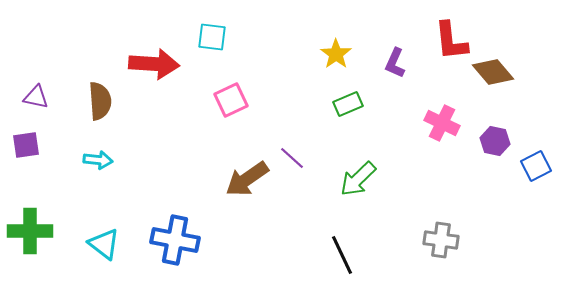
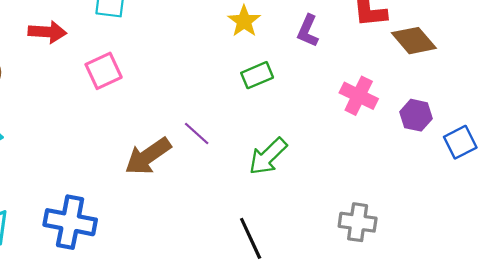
red arrow: (154, 64) -> (47, 32), size x0.7
pink square: (231, 100) -> (104, 71), moved

